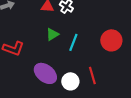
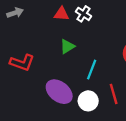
cyan line: (73, 42) -> (92, 70), moved

